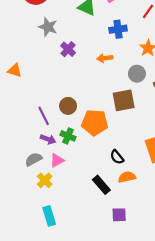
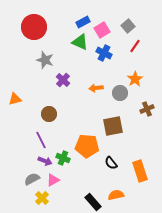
blue cross: (118, 29) -> (104, 53), moved, turned 35
orange triangle: (15, 70) -> (15, 99), turned -32
gray circle: (137, 74) -> (120, 93), moved
brown circle: (68, 106) -> (49, 114), moved
black semicircle: (117, 157) -> (111, 163), moved

